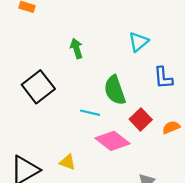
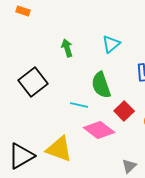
cyan triangle: (138, 42) -> (111, 44), moved
yellow triangle: (68, 162) -> (59, 149), size x1.8

